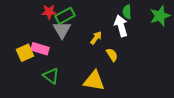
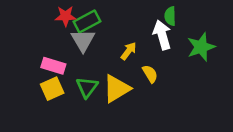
green star: (160, 16) -> (201, 47), moved
yellow square: (25, 53) -> (52, 89), moved
green triangle: (51, 76) -> (87, 87), moved, turned 30
yellow triangle: (94, 81) -> (116, 89), moved, turned -40

